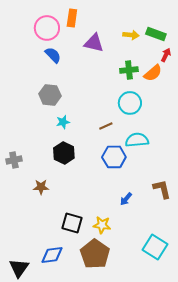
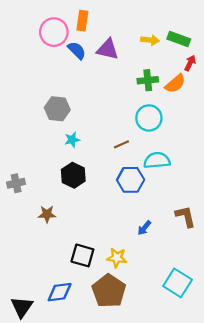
blue semicircle: (53, 55) -> (77, 50), moved

